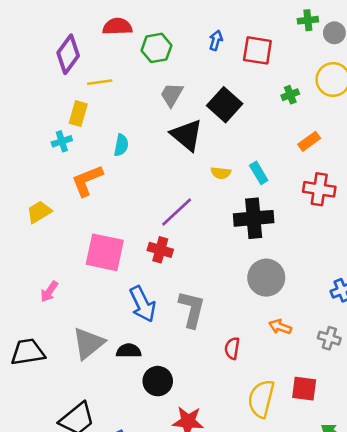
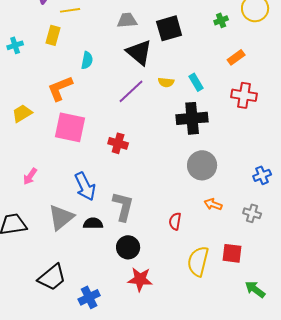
gray trapezoid: (172, 95) -> (127, 20), turned 55
black square: (225, 105) -> (169, 28), turned 32
cyan cross: (62, 141) -> (15, 45), moved
purple line: (177, 212) -> (131, 91), moved
pink square: (105, 252) -> (70, 127), moved
blue arrow: (143, 304) -> (85, 186), moved
gray L-shape: (192, 309) -> (123, 206), moved
black circle: (158, 381) -> (128, 247), moved

